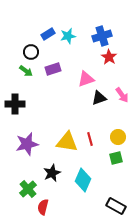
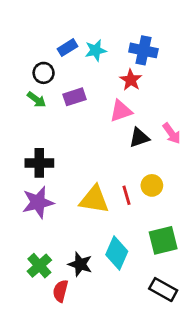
blue cross: (102, 36) -> (143, 50), turned 30
red star: (109, 57) -> (131, 80), moved
black cross: (15, 104) -> (39, 163), moved
yellow circle: (118, 137) -> (152, 185), moved
green square: (116, 158) -> (163, 240), moved, size x1.5
black star: (52, 173) -> (80, 264), moved, turned -30

